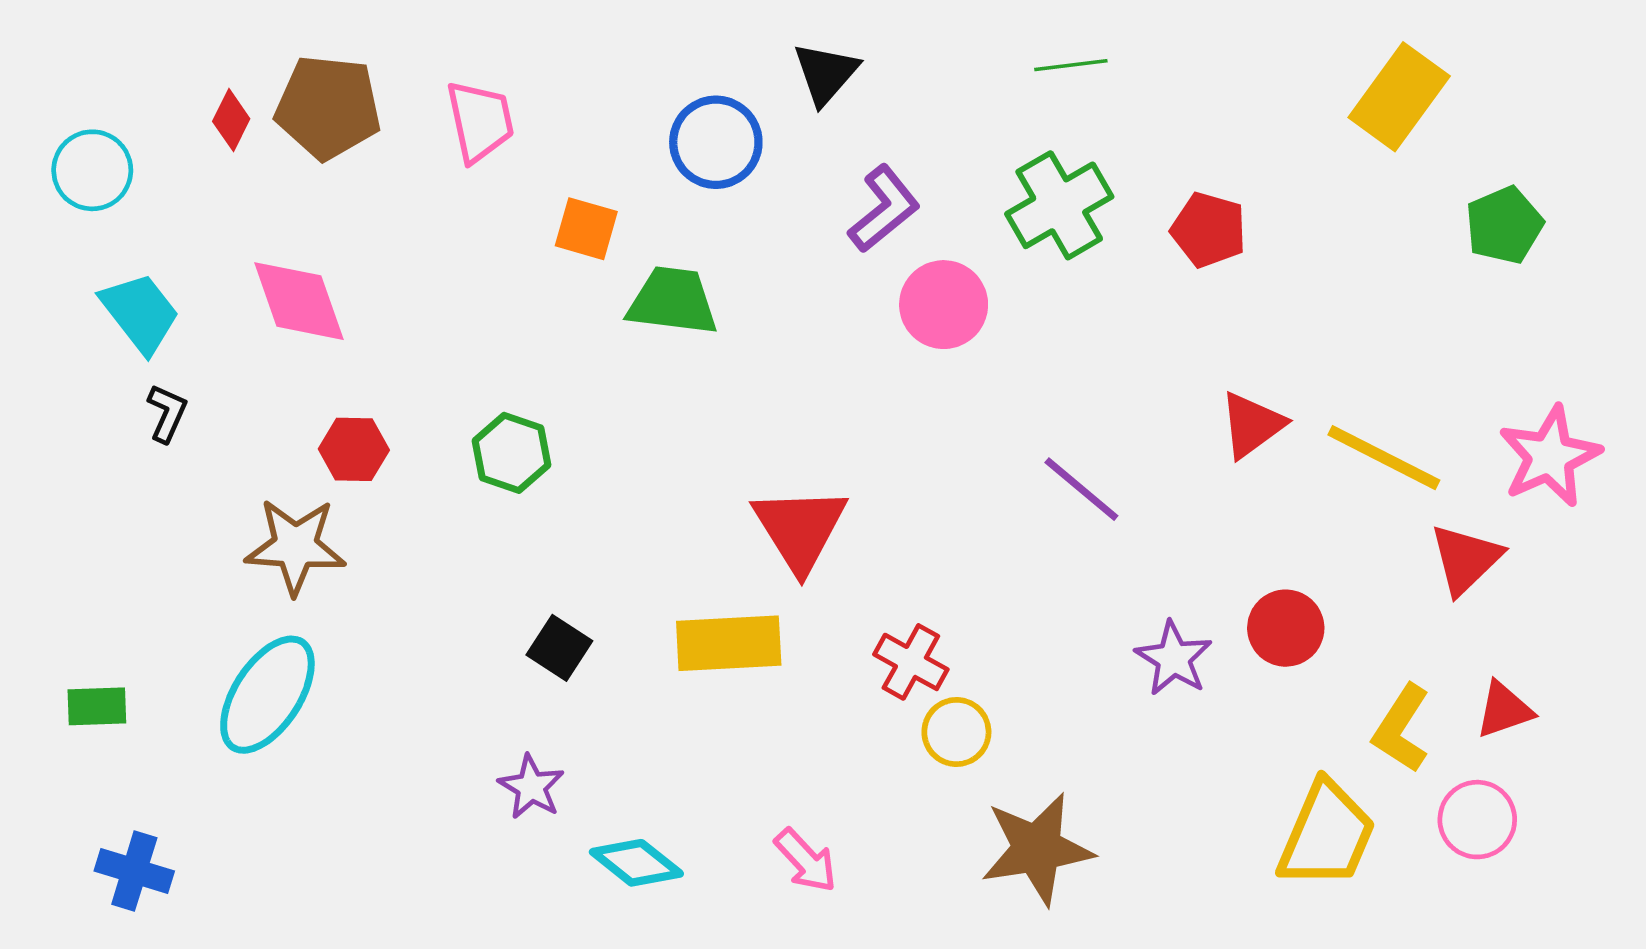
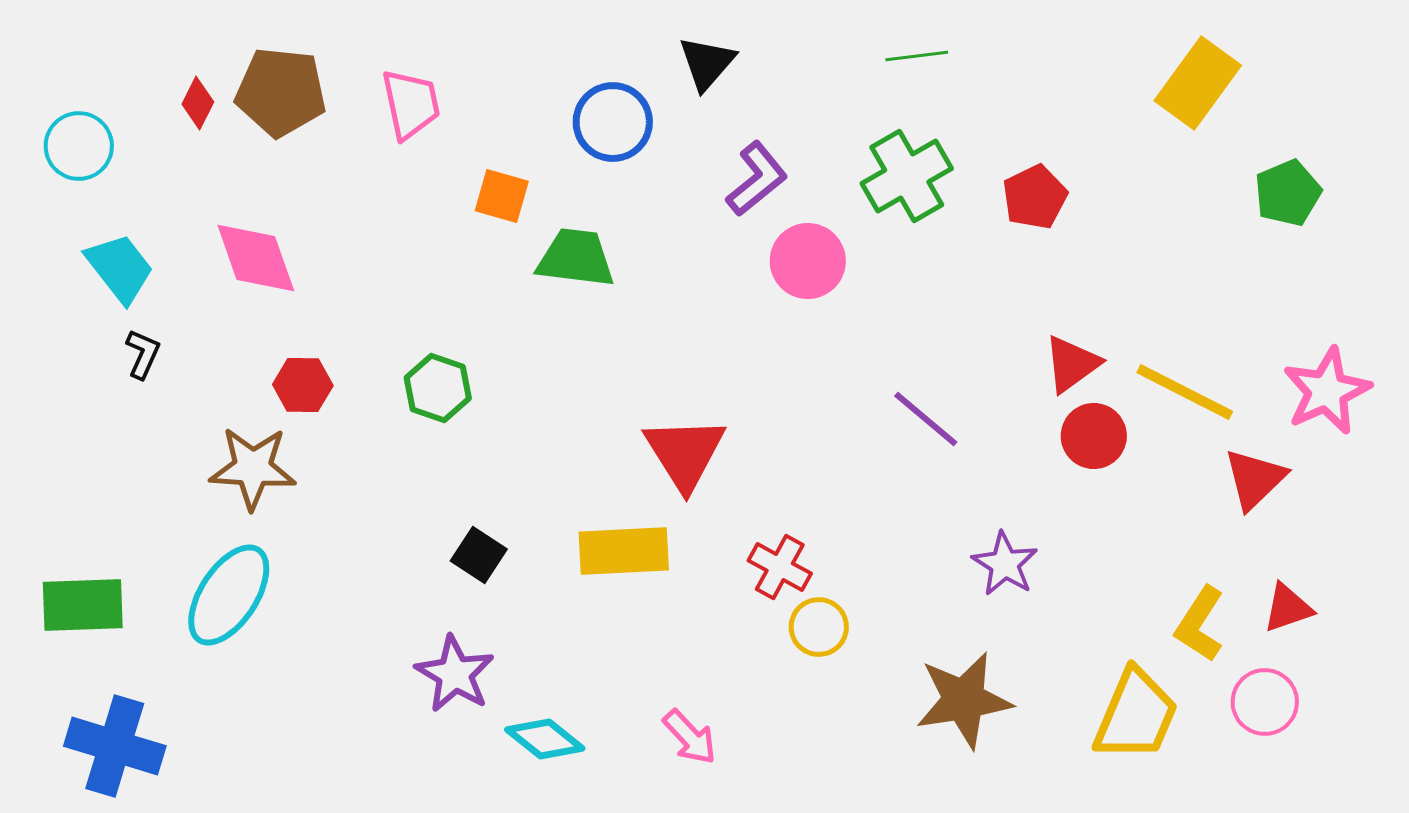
red pentagon: (1209, 230) -> (1035, 197), turned 30
red circle: (1286, 628) -> (1094, 436), moved
green rectangle: (97, 706) -> (83, 605), size x1.6
purple star: (531, 787) -> (455, 674), size x1.4
brown star: (1037, 849) -> (964, 700), moved
blue cross: (134, 871) -> (115, 746), size x1.5

